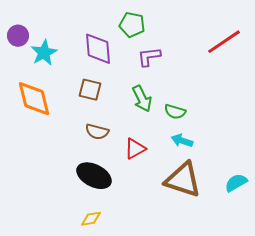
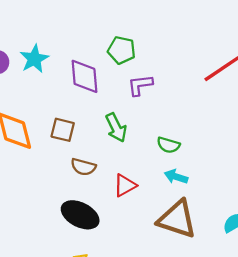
cyan star: (44, 53) -> (34, 59), moved
brown square: (90, 90) -> (63, 130), moved
green arrow: (142, 99) -> (116, 128), moved

